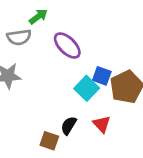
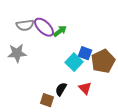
green arrow: (38, 17) -> (60, 31), moved
purple ellipse: (67, 46) -> (44, 27), moved

